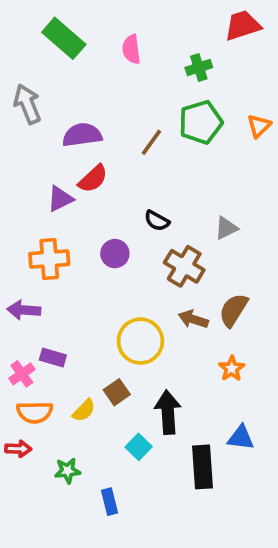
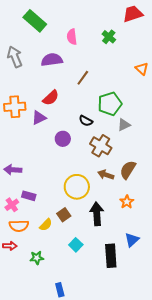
pink semicircle: (131, 49) -> (72, 37), moved
green cross: (199, 67) -> (109, 37), turned -32
green pentagon: (201, 122) -> (110, 104), moved
orange triangle: (259, 126) -> (142, 69), turned -32
purple semicircle: (82, 135) -> (52, 60), moved
purple triangle: (60, 199) -> (39, 118), moved
orange cross: (49, 259) -> (15, 107), moved
black arrow: (168, 412) -> (97, 214), moved
blue triangle: (241, 438) -> (132, 240), turned -49
blue rectangle: (109, 502) -> (60, 290), moved

